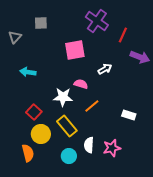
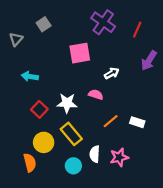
gray square: (41, 23) -> (44, 24), turned -32
red line: (123, 35) -> (137, 30), moved
purple arrow: (140, 57) -> (149, 60), turned 102
pink semicircle: (81, 84) -> (96, 95), moved
orange line: (92, 106) -> (111, 121), moved
red square: (34, 112) -> (39, 109), moved

